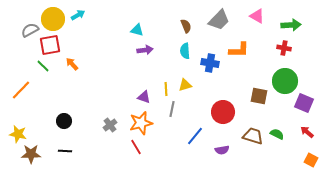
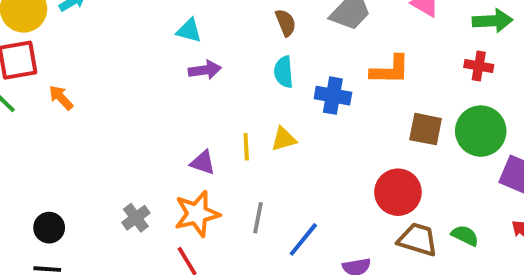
brown square: (259, 96) -> (426, 129), moved
gray line: (172, 109) -> (258, 218), moved
red circle: (223, 112) -> (398, 192), moved
black circle: (64, 121) -> (49, 228), moved

